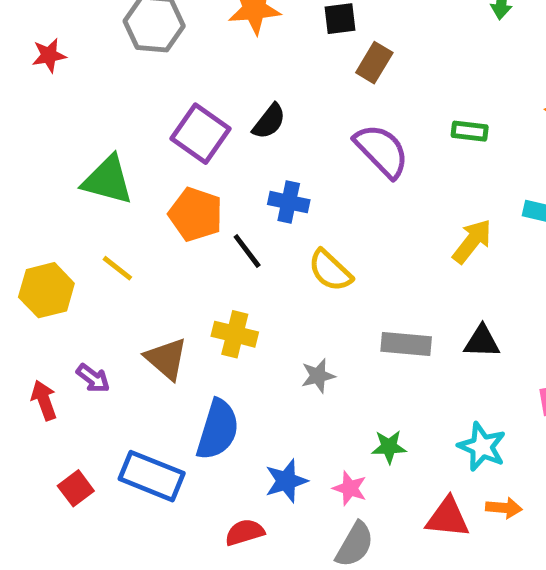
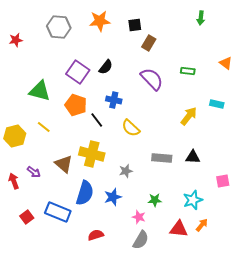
yellow cross: (235, 334) -> (92, 154), size x1.4
cyan star: (482, 447) -> (193, 200), turned 30
blue star: (286, 481) -> (113, 197), moved
orange arrow: (504, 508) -> (202, 225), turned -56

